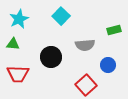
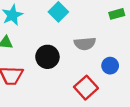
green rectangle: (114, 30) -> (117, 14), moved

